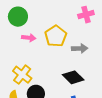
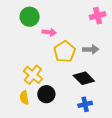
yellow pentagon: (56, 36) -> (65, 52), moved
pink arrow: (29, 38) -> (49, 32), moved

